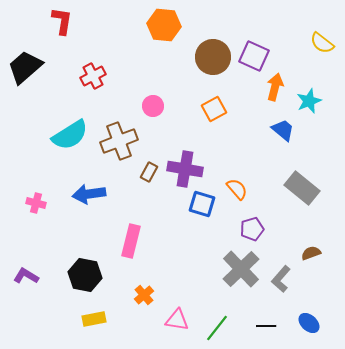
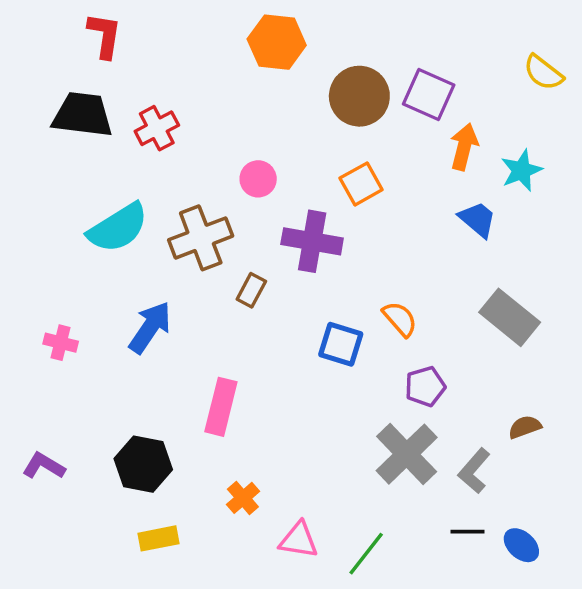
black trapezoid: (25, 67) -> (83, 115), moved, turned 48
purple cross: (185, 169) -> (312, 241), moved
blue arrow: (89, 194) -> (150, 327), turned 132
black line: (266, 326) -> (467, 532), moved

